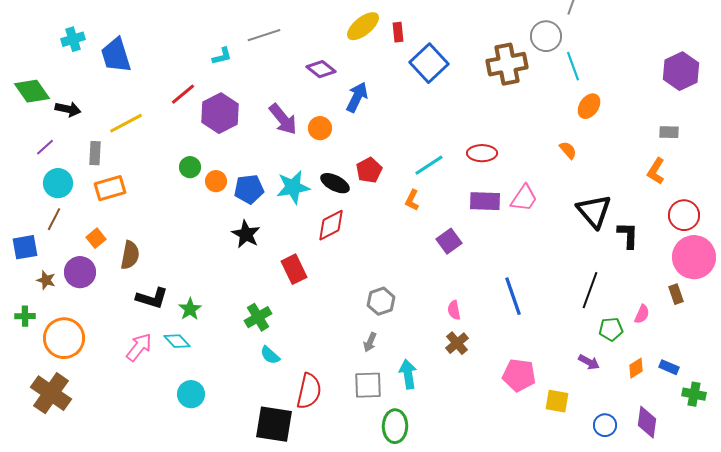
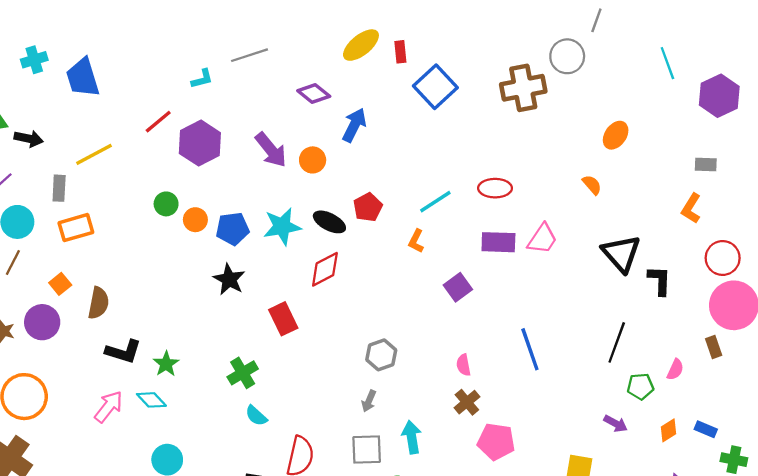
cyan line: (573, 66) -> (667, 63), moved
pink pentagon: (519, 375) -> (496, 442), moved

